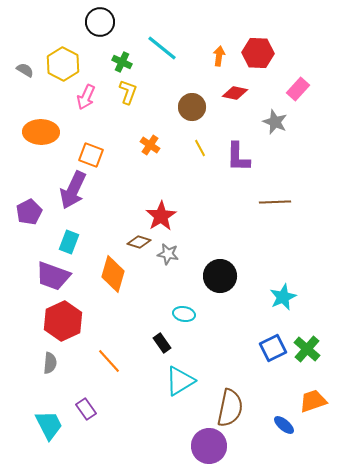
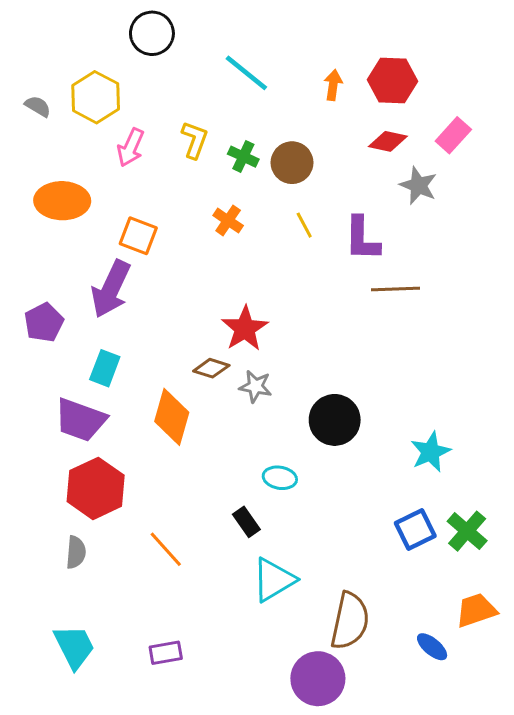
green cross: (122, 62) -> (243, 157), moved
red diamond: (235, 93) -> (388, 141), moved
brown line: (275, 202) -> (396, 289), moved
purple rectangle: (86, 409) -> (166, 653), moved, turned -65

